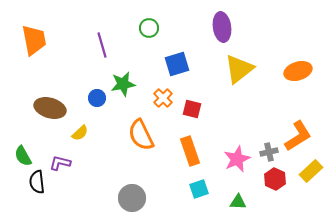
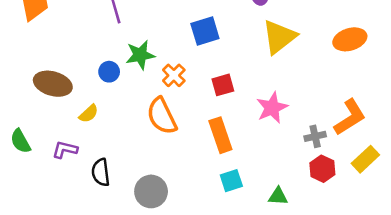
orange cross: (163, 98) -> (174, 75), moved
red square: (192, 109) -> (223, 85), turned -30
pink star: (237, 159) -> (272, 108), moved
black semicircle: (37, 182) -> (101, 172), moved

